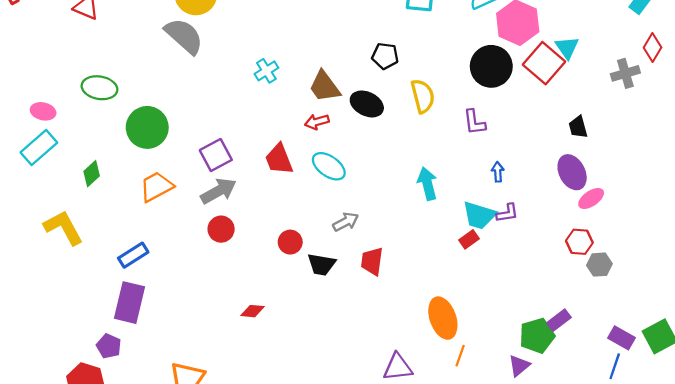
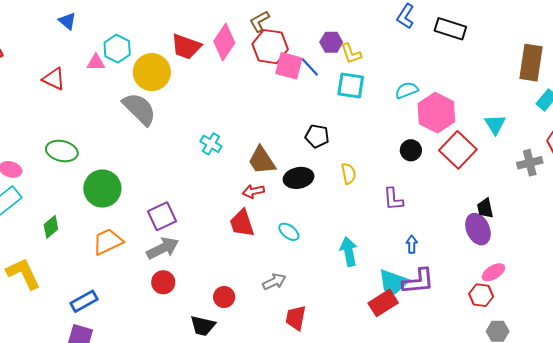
cyan triangle: (567, 48) -> (495, 124), moved
black circle: (491, 66) -> (411, 150), size x0.6
cyan cross: (266, 71) -> (211, 144), turned -30
yellow semicircle: (423, 96) -> (349, 174), size x0.7
black ellipse: (367, 104) -> (299, 178), turned -40
red trapezoid: (279, 159) -> (242, 223), moved
cyan ellipse: (329, 166) -> (289, 232), moved, size x0.7
purple ellipse: (572, 172) -> (478, 229), moved
purple L-shape: (507, 213) -> (418, 281), size x1.6
red rectangle: (469, 239) -> (383, 303), size x1.6
red hexagon: (579, 242) -> (481, 295), moved
black trapezoid: (321, 264) -> (203, 326), moved

